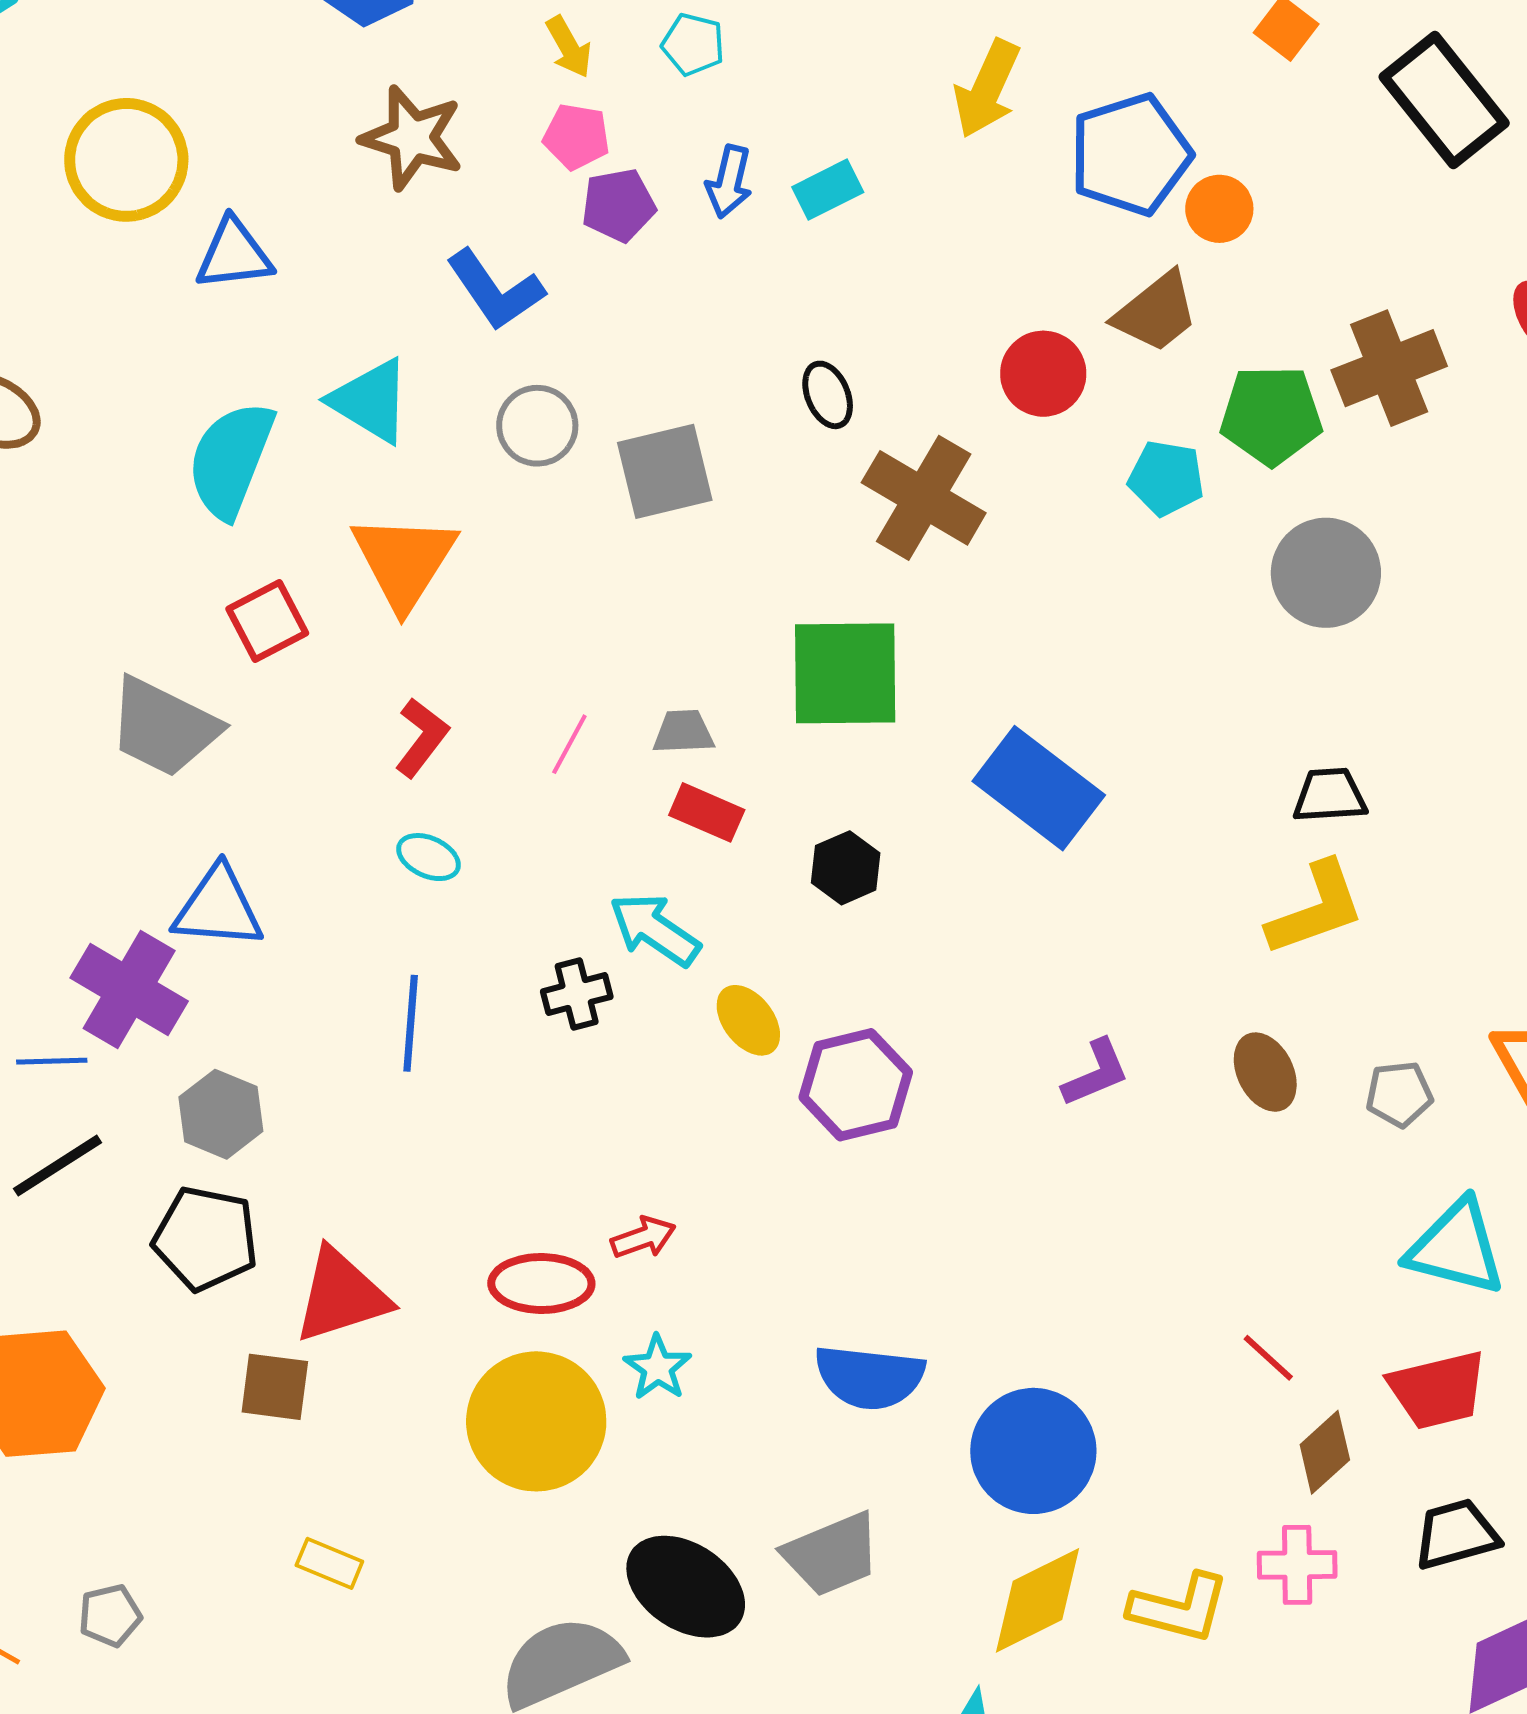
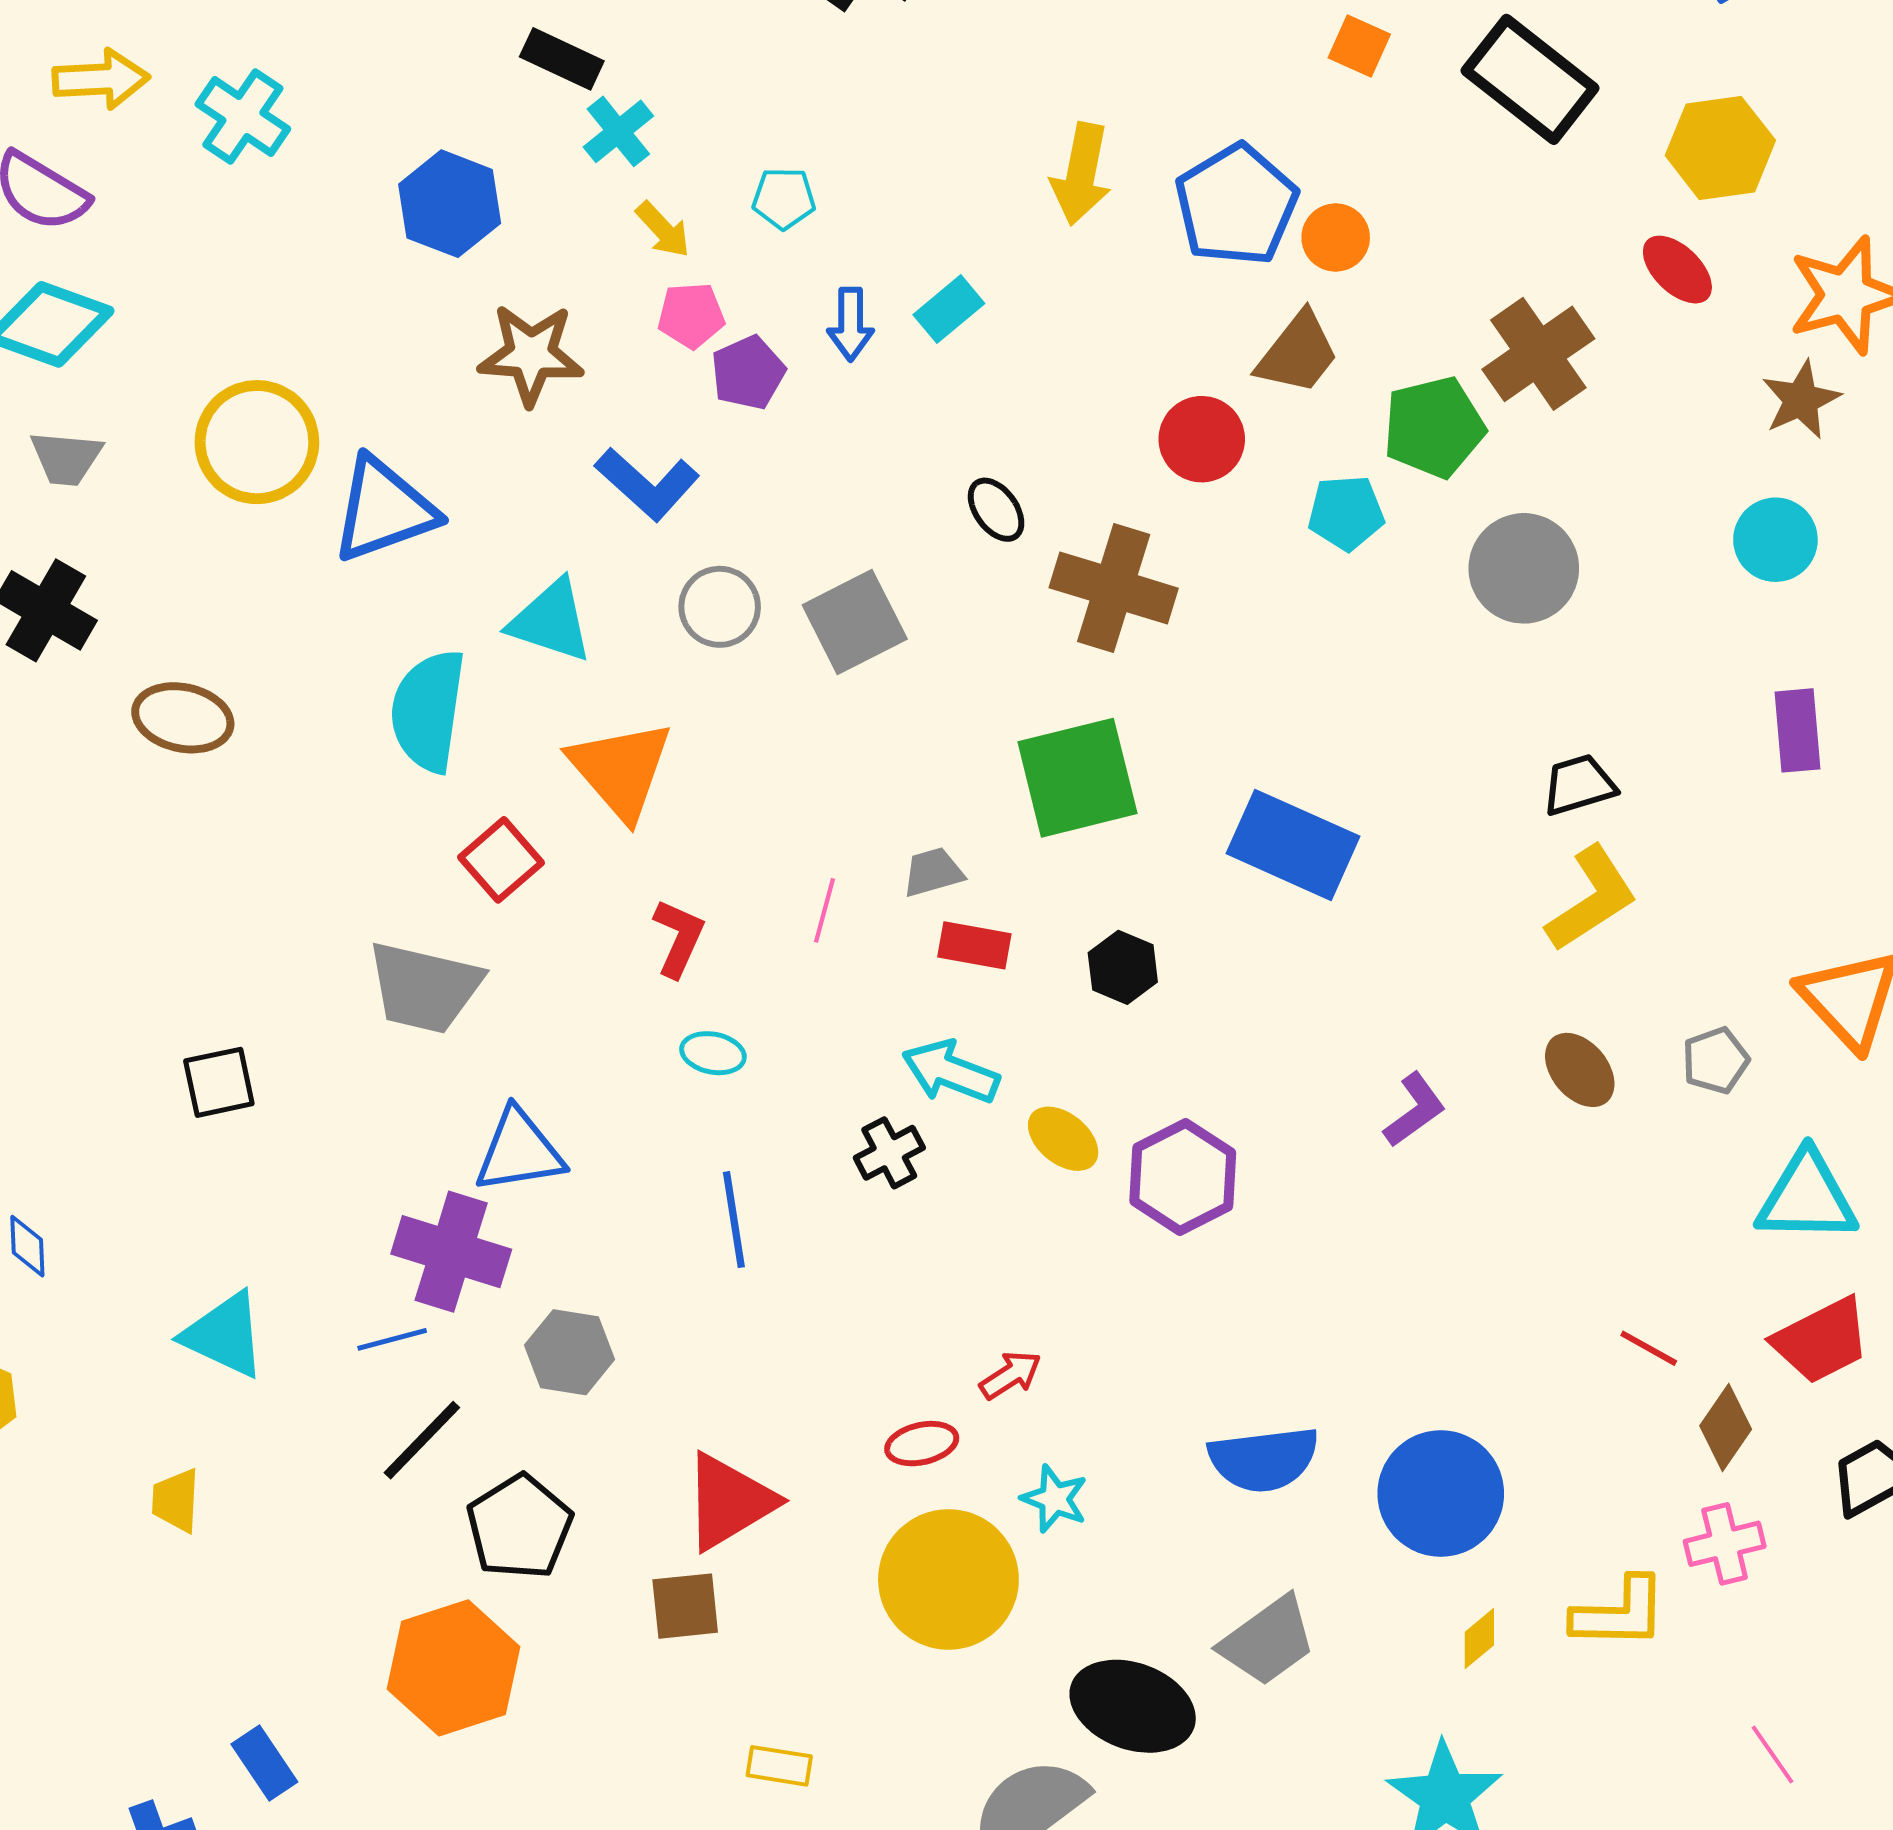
blue triangle: (234, 254) -> (384, 510), size x1.4
black pentagon: (205, 1238) -> (520, 1527), moved, turned -30
red ellipse: (541, 1283) -> (922, 1444), size x0.7
yellow diamond: (1037, 1600) -> (1479, 1639), size x0.5

